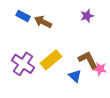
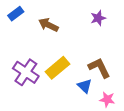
blue rectangle: (23, 16) -> (16, 14), moved, turned -64
pink star: (100, 69) -> (107, 99), moved

